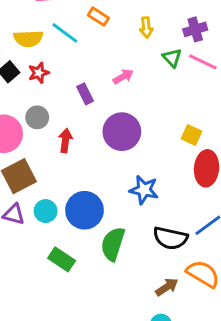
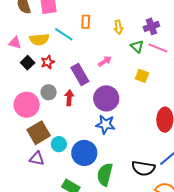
orange rectangle: (98, 17) -> (86, 22), turned 64
purple rectangle: (85, 94) -> (80, 74), size x1.5
yellow square: (192, 135) -> (142, 76), moved
red arrow: (65, 141) -> (69, 98), moved
blue star: (144, 190) -> (105, 124), moved
cyan circle: (46, 211) -> (59, 144), moved

